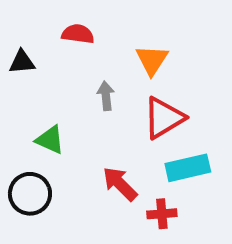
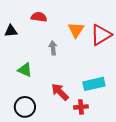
red triangle: (164, 118) -> (101, 35), moved
black circle: (30, 194) -> (25, 107), moved

